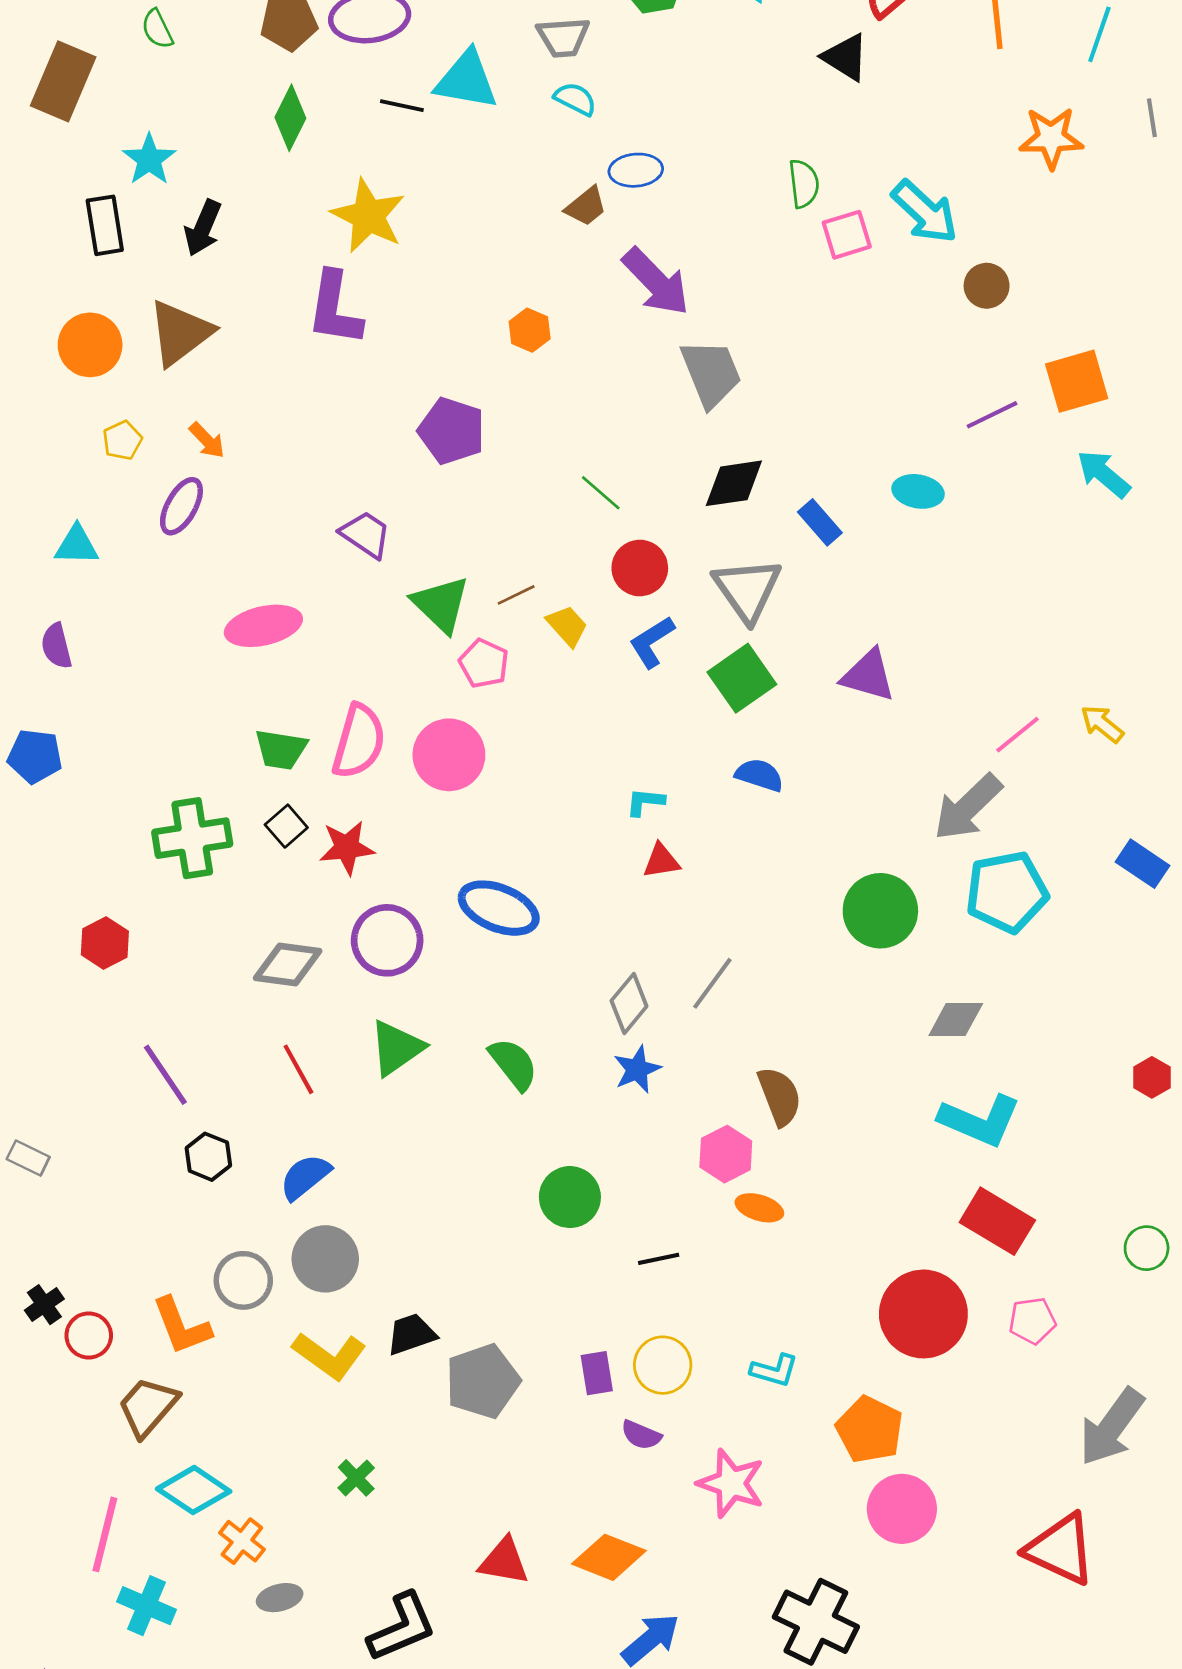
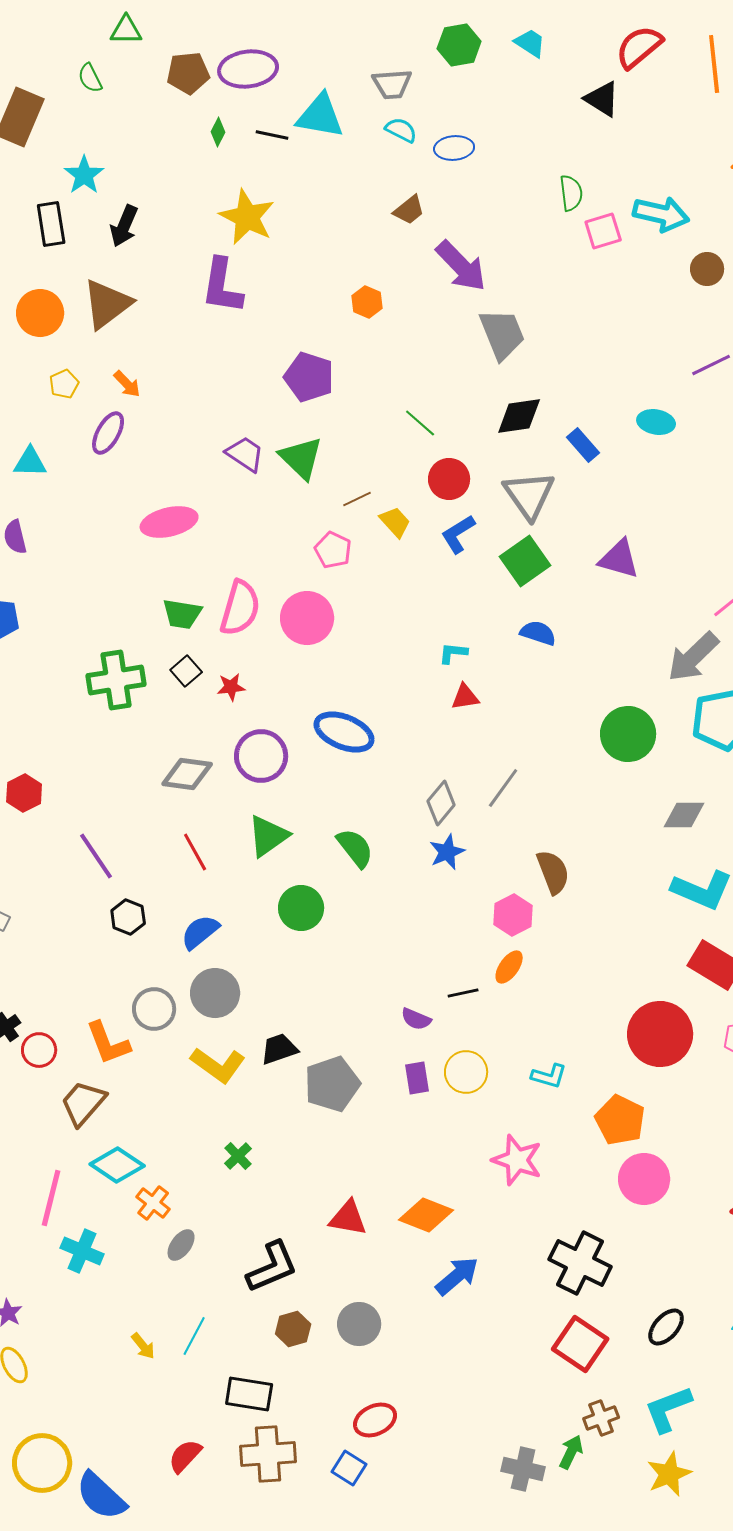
green diamond: (290, 118) -> (218, 132), moved, size x0.6
blue ellipse: (636, 170) -> (454, 148), moved
cyan arrow: (925, 212) -> (661, 214), turned -30
green triangle: (441, 604) -> (301, 458), moved
red star: (347, 848) -> (231, 687), size x0.7
red hexagon: (105, 943) -> (24, 793), moved
green circle: (570, 1197) -> (301, 908), moved
orange ellipse: (759, 1208) -> (509, 967), moved, turned -72
purple semicircle: (641, 1435) -> (416, 1019), moved
gray ellipse: (280, 1598) -> (181, 1245), turned -40

